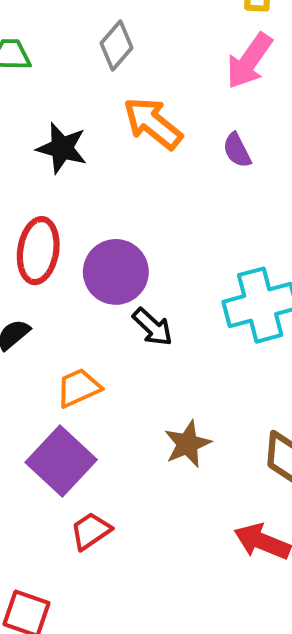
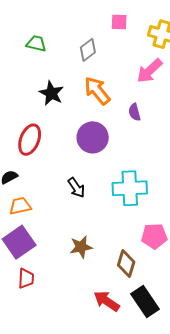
purple circle: (116, 272) -> (93, 137), moved
orange trapezoid: (79, 388) -> (20, 206), moved
red trapezoid: (91, 531) -> (26, 278), turned 115

